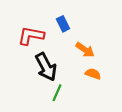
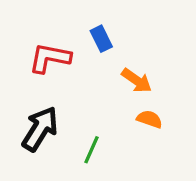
black arrow: (46, 67) -> (40, 129), moved, turned -120

